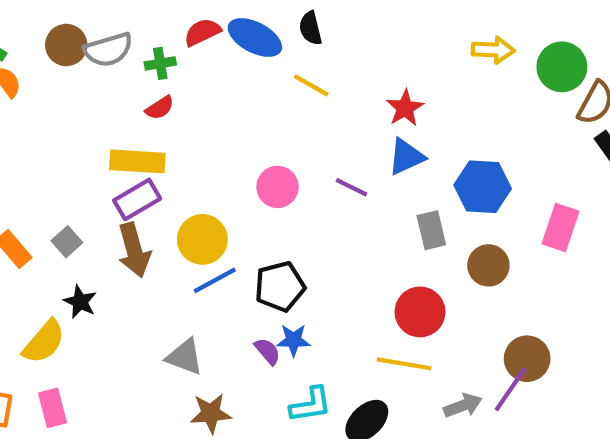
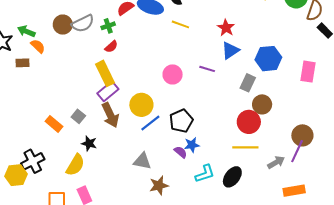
yellow rectangle: (137, 161) -> (105, 73), turned 70
gray rectangle: (431, 230) -> (248, 83), turned 48
brown circle: (488, 265) -> (262, 104), moved

